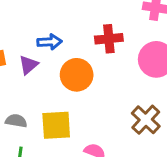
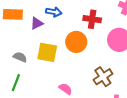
orange circle: (77, 75) -> (76, 42), moved
yellow square: (56, 125) -> (47, 52), moved

